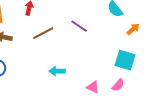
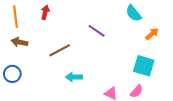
brown line: (43, 33) -> (60, 50), moved

